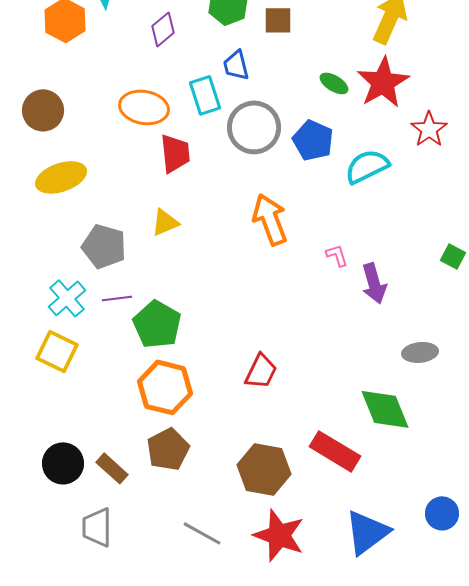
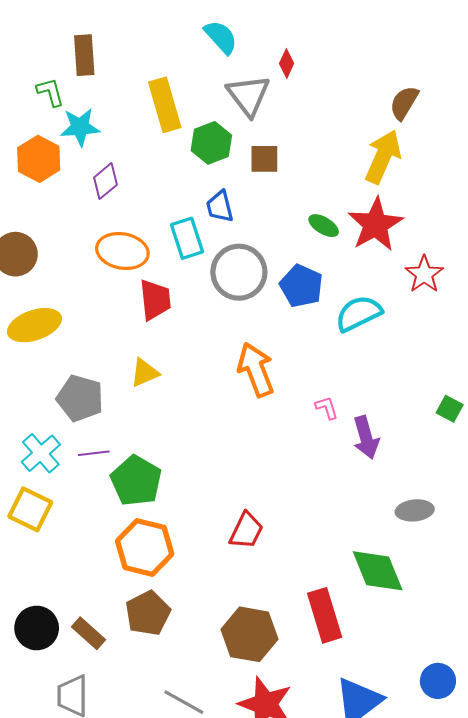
purple diamond: (163, 29) -> (105, 181), moved
red rectangle: (335, 451) -> (325, 615), turned 42

